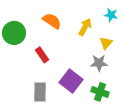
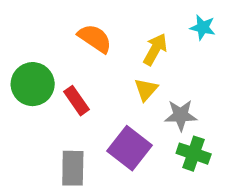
green circle: (14, 33) -> (33, 84), moved
yellow triangle: (106, 43) -> (146, 90), moved
green cross: (100, 92) -> (194, 154), moved

